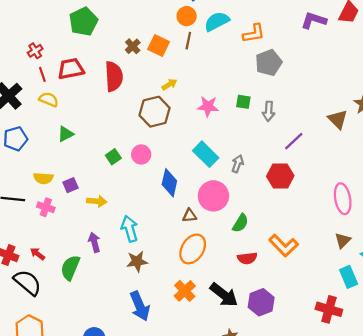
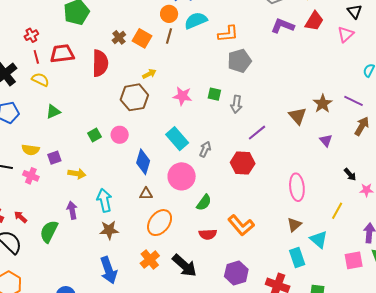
brown triangle: (190, 216) -> (146, 194), moved
purple hexagon: (261, 302) -> (236, 273), moved

